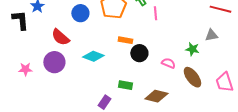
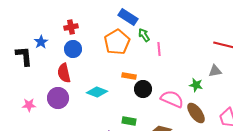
blue circle: (80, 13) -> (73, 49), moved
red semicircle: (60, 37) -> (64, 73), turned 36
pink semicircle: (168, 63) -> (172, 99), size x1.6

